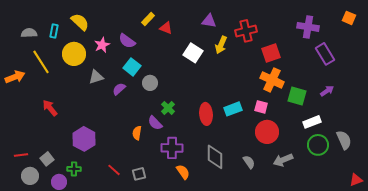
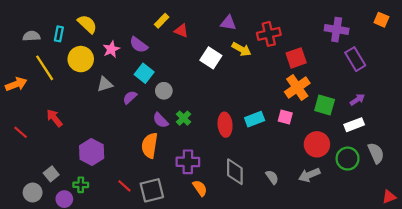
yellow arrow: (221, 45) -> (241, 49), turned -84
orange cross: (272, 80) -> (297, 87), turned 30
white rectangle: (312, 122) -> (354, 125), moved
purple semicircle: (155, 123) -> (161, 120), moved
red circle: (267, 132) -> (317, 144), moved
orange semicircle: (137, 133) -> (150, 145), size x1.6
red line: (21, 155) -> (21, 132), moved, turned 48
gray square: (139, 174) -> (152, 190), size x1.6

